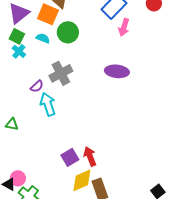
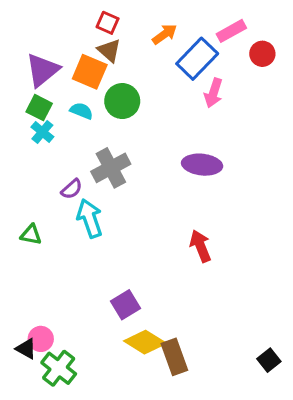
green triangle: (12, 124) -> (31, 235), moved
red arrow: (90, 156) -> (200, 246), moved
yellow diamond: (82, 180) -> (145, 342), turned 55

